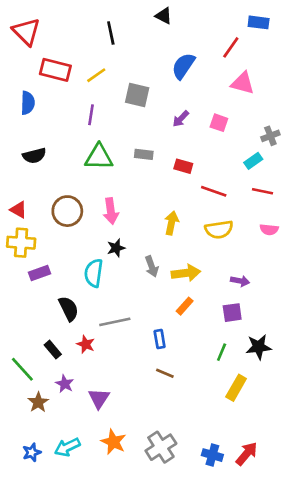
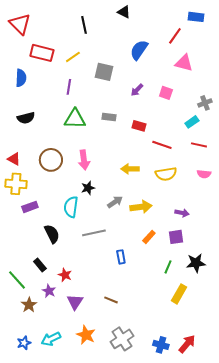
yellow arrow: (171, 223) -> (130, 169), turned -102
gray arrow: (152, 266) -> (115, 202), turned -105
orange rectangle: (185, 306) -> (149, 237), moved
gray line: (115, 322) -> (94, 233), moved
red star: (86, 344) -> (65, 275), moved
brown line: (165, 373) -> (111, 300), moved

